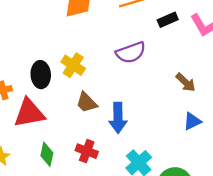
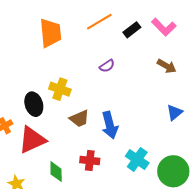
purple semicircle: (131, 52) -> (107, 66), size x0.6
brown arrow: (186, 82) -> (167, 66), moved
brown trapezoid: (87, 103) -> (79, 119), turned -55

